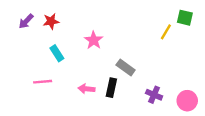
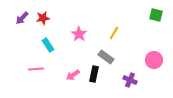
yellow line: (166, 32) -> (114, 33), moved
pink arrow: (86, 89) -> (73, 75), turned -40
pink circle: (187, 101) -> (154, 60), moved

